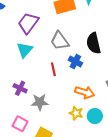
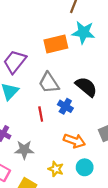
black semicircle: (94, 43) -> (86, 87), turned 140
yellow star: (76, 113) -> (56, 169), moved

